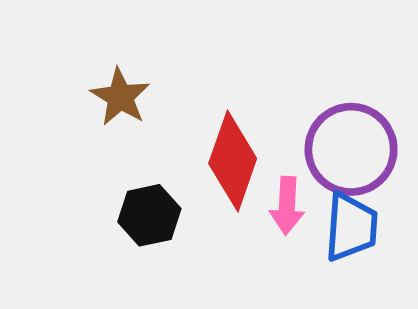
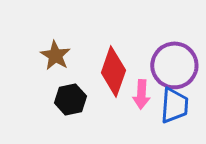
brown star: (120, 97) -> (55, 55), moved

